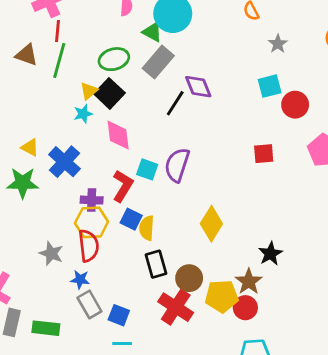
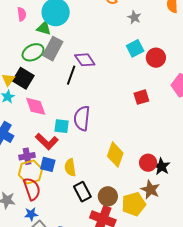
green ellipse: (114, 59) -> (33, 52), moved
red L-shape: (123, 186) -> (47, 141), turned 115
blue square: (131, 219) -> (48, 164), moved
red circle: (245, 308) -> (148, 163), moved

